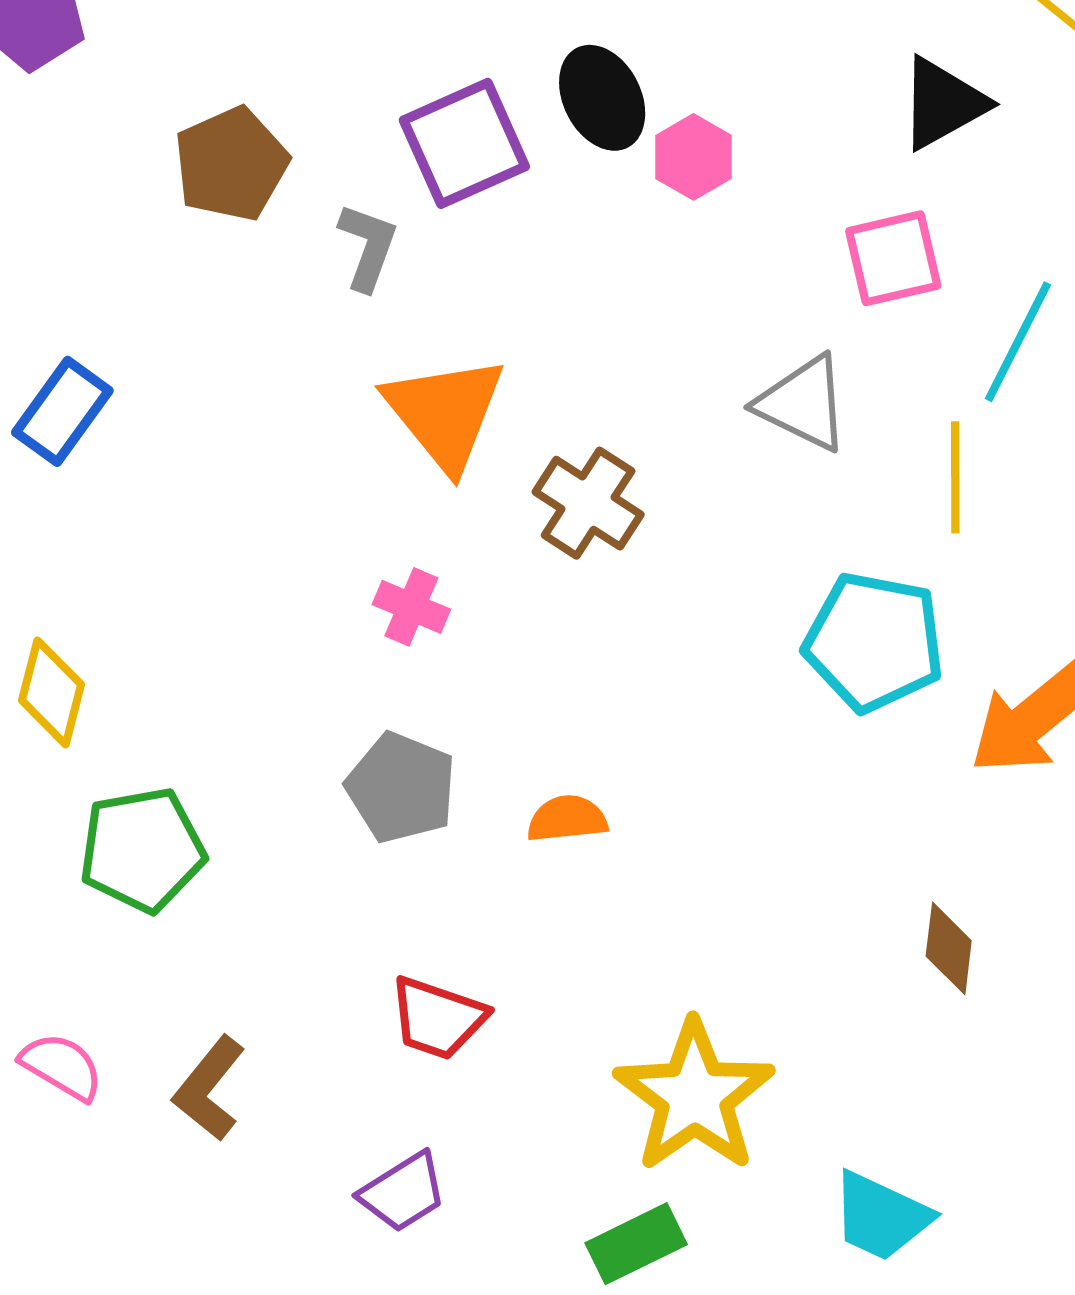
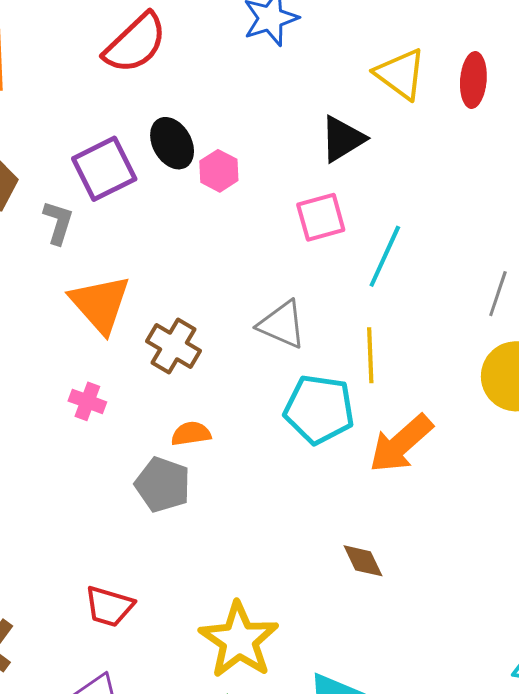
gray triangle: (803, 403) -> (282, 324), moved
yellow line: (955, 477) -> (370, 355), moved
gray pentagon: (401, 788) -> (163, 485), moved
orange semicircle: (567, 819) -> (191, 434), moved
brown diamond: (949, 948) -> (363, 561), turned -30

